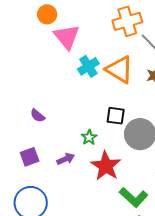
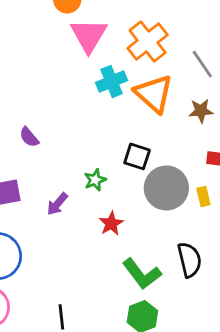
orange cross: (127, 21) -> (148, 42), moved, turned -32
purple arrow: (66, 159) -> (57, 204), turned 144
red star: (106, 166) -> (111, 224), size x0.6

